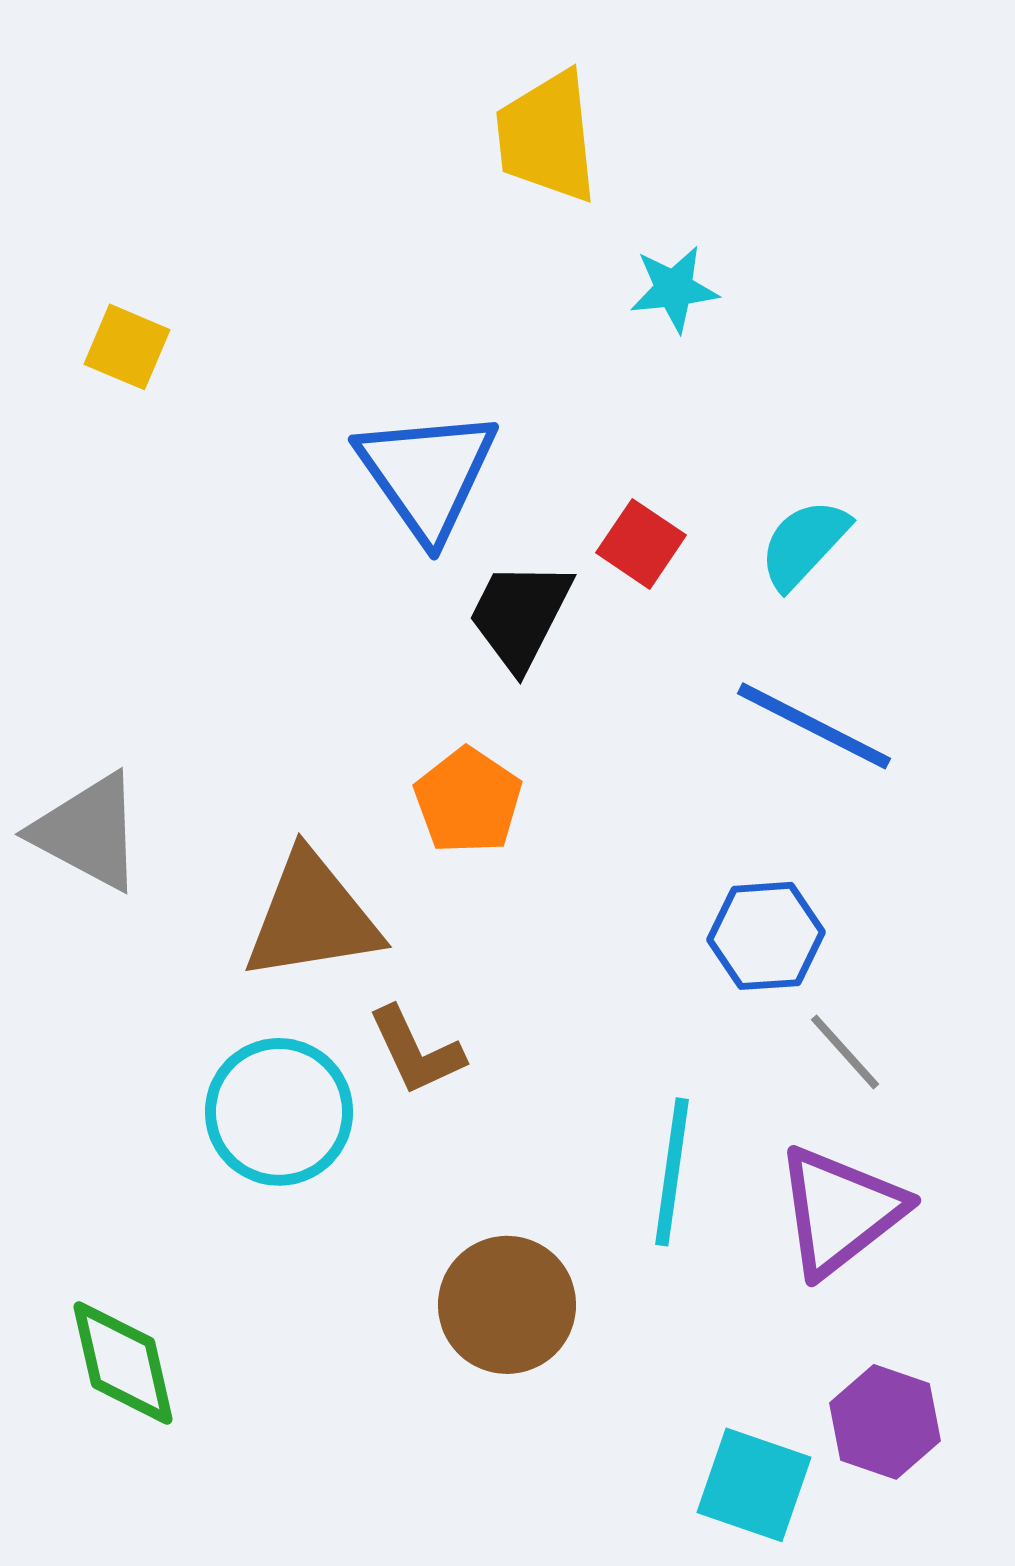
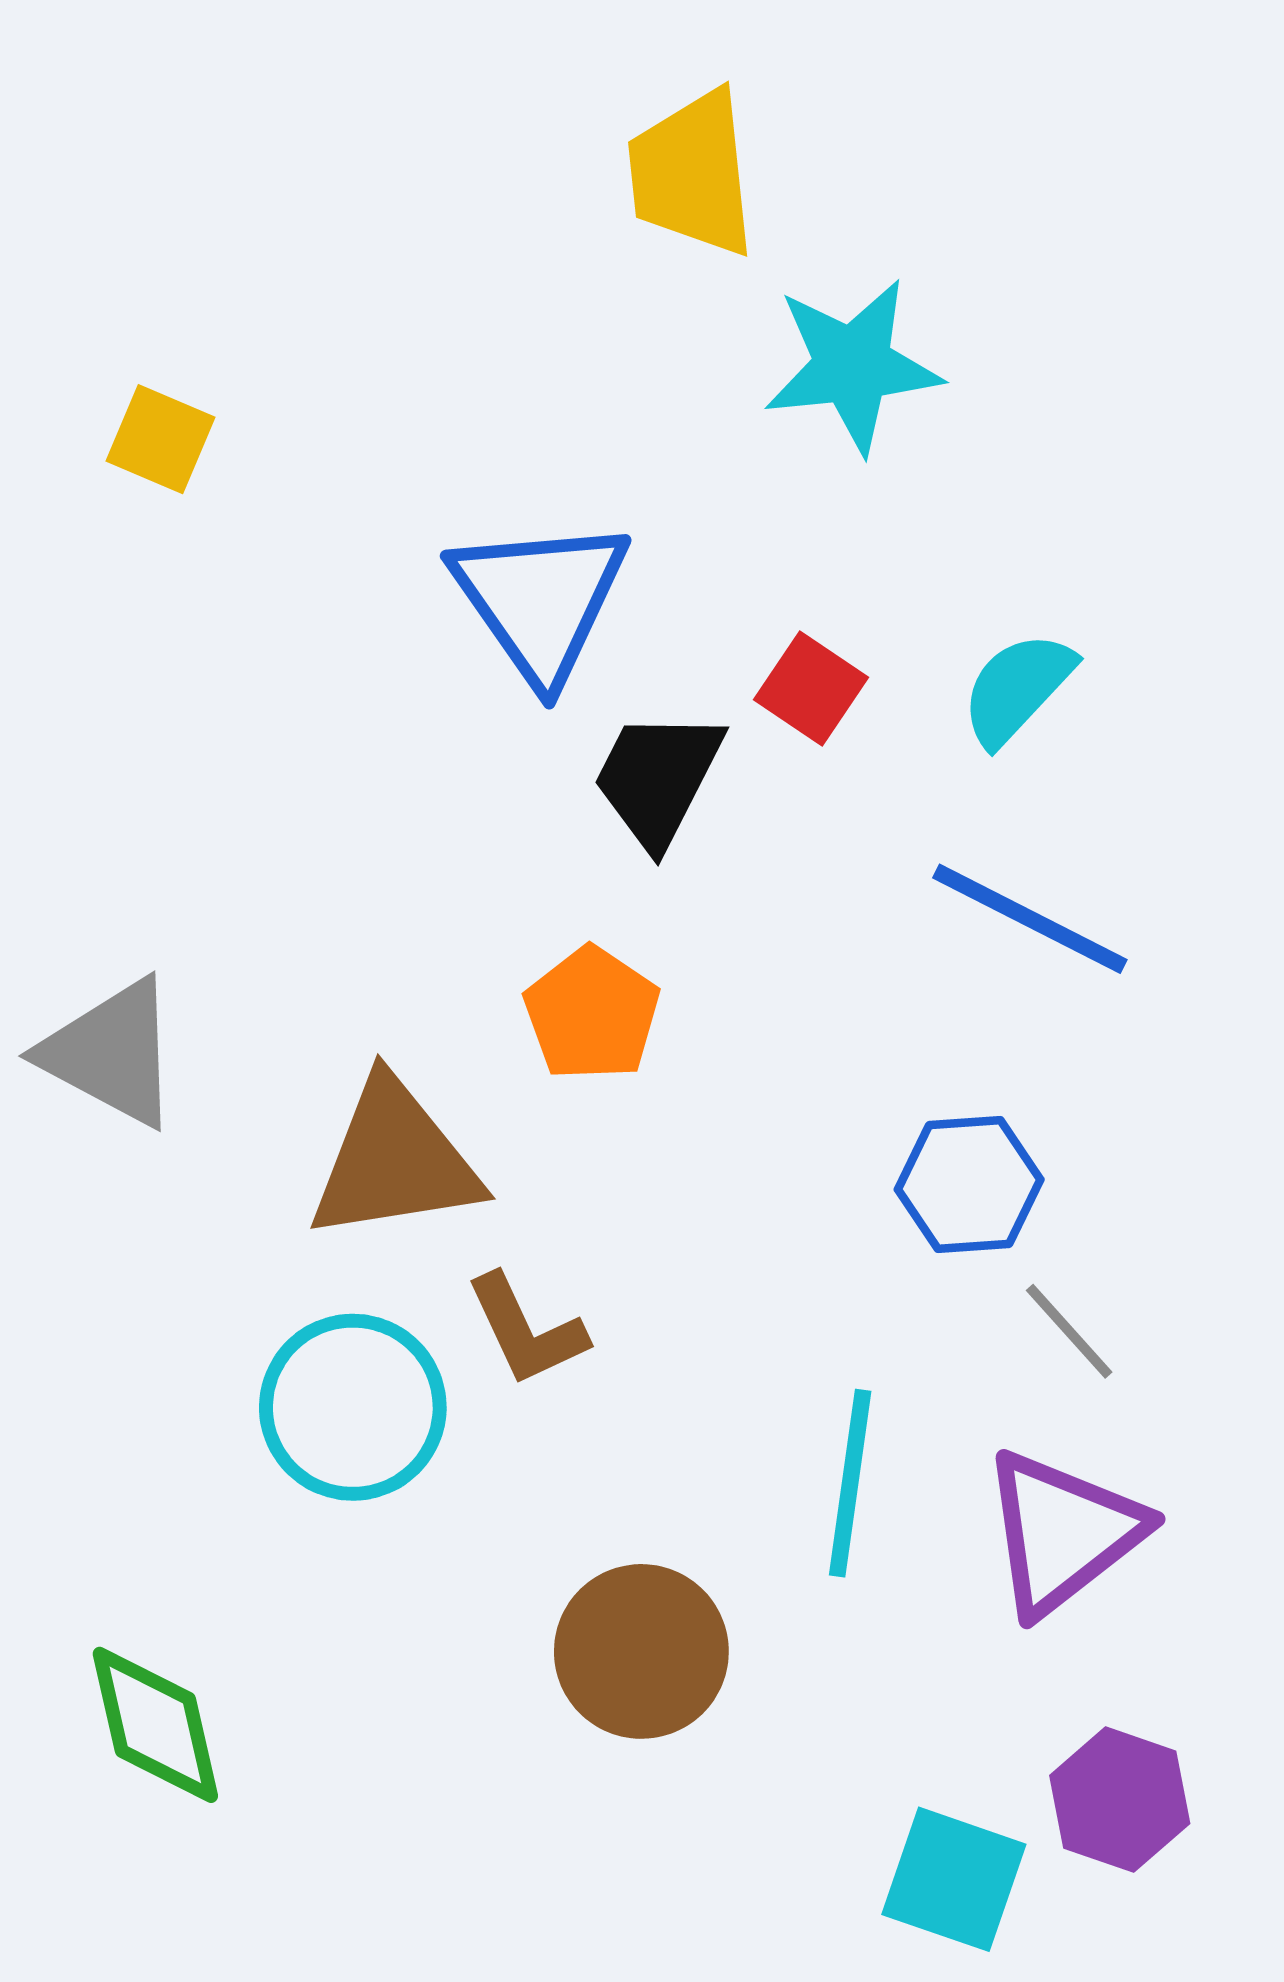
cyan star: (674, 289) -> (853, 366), size x1.6

